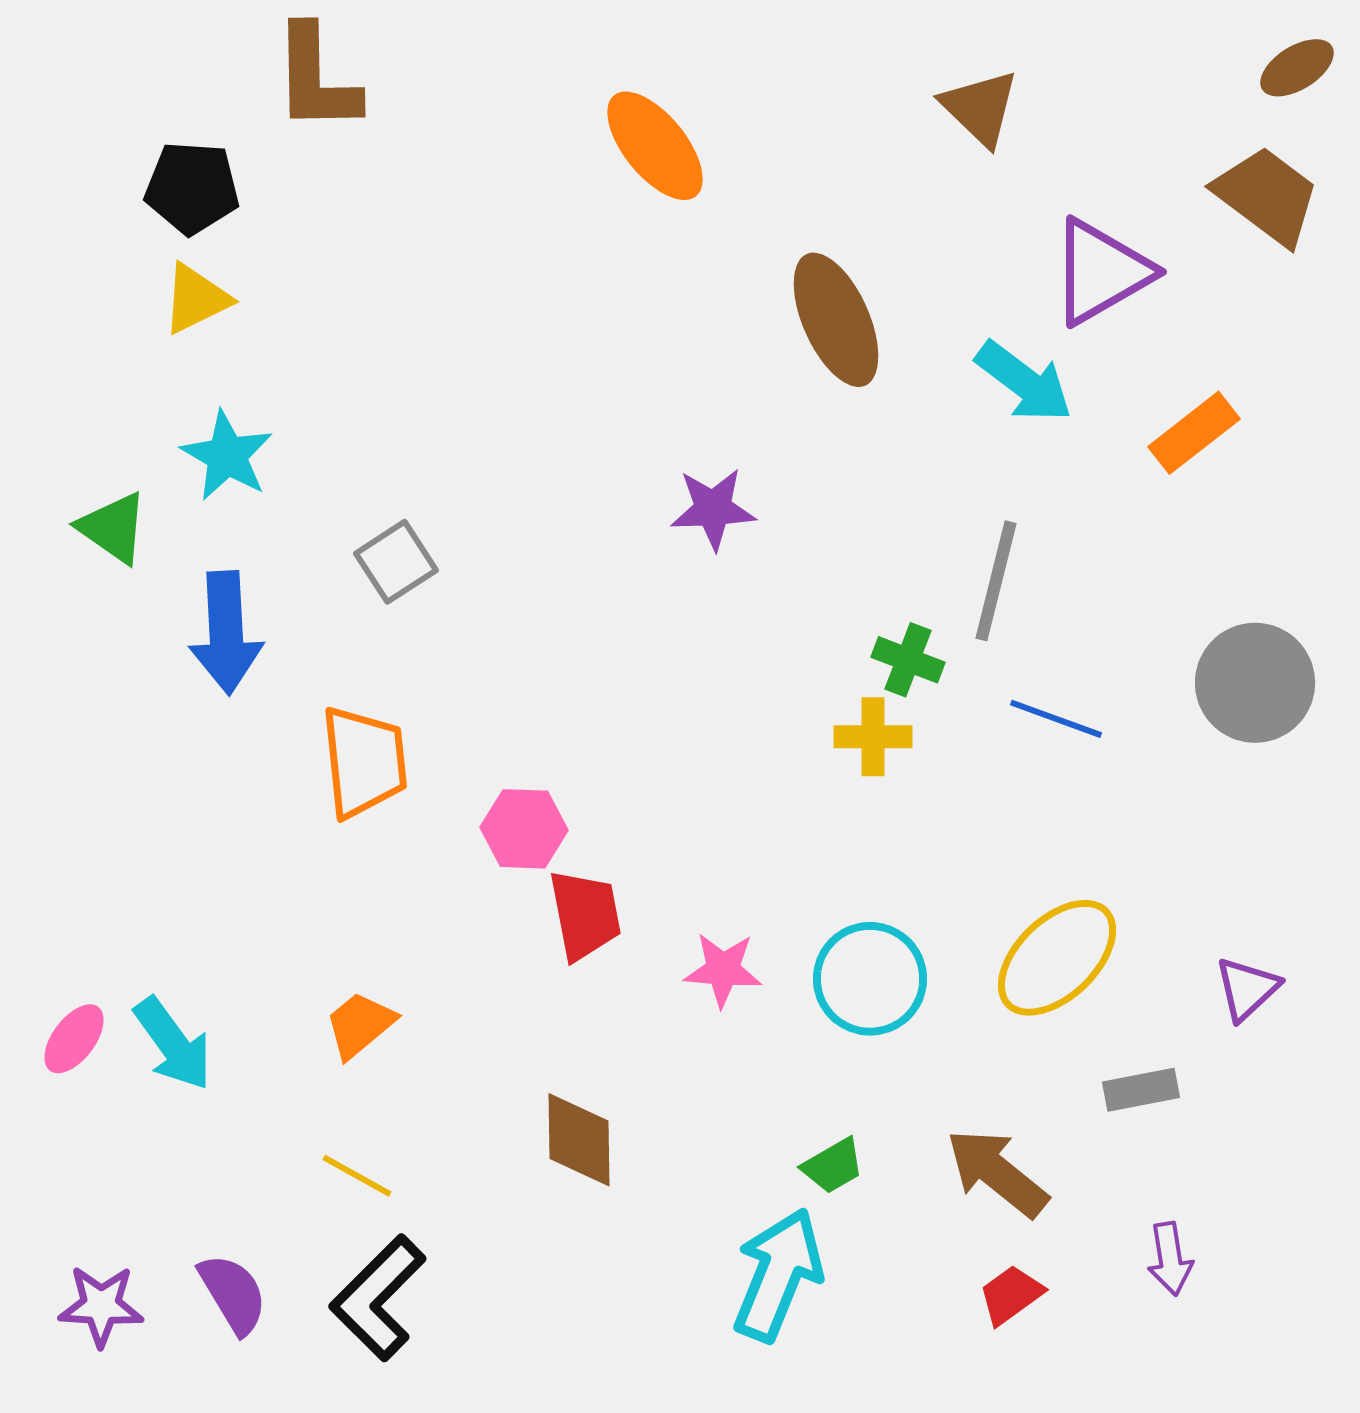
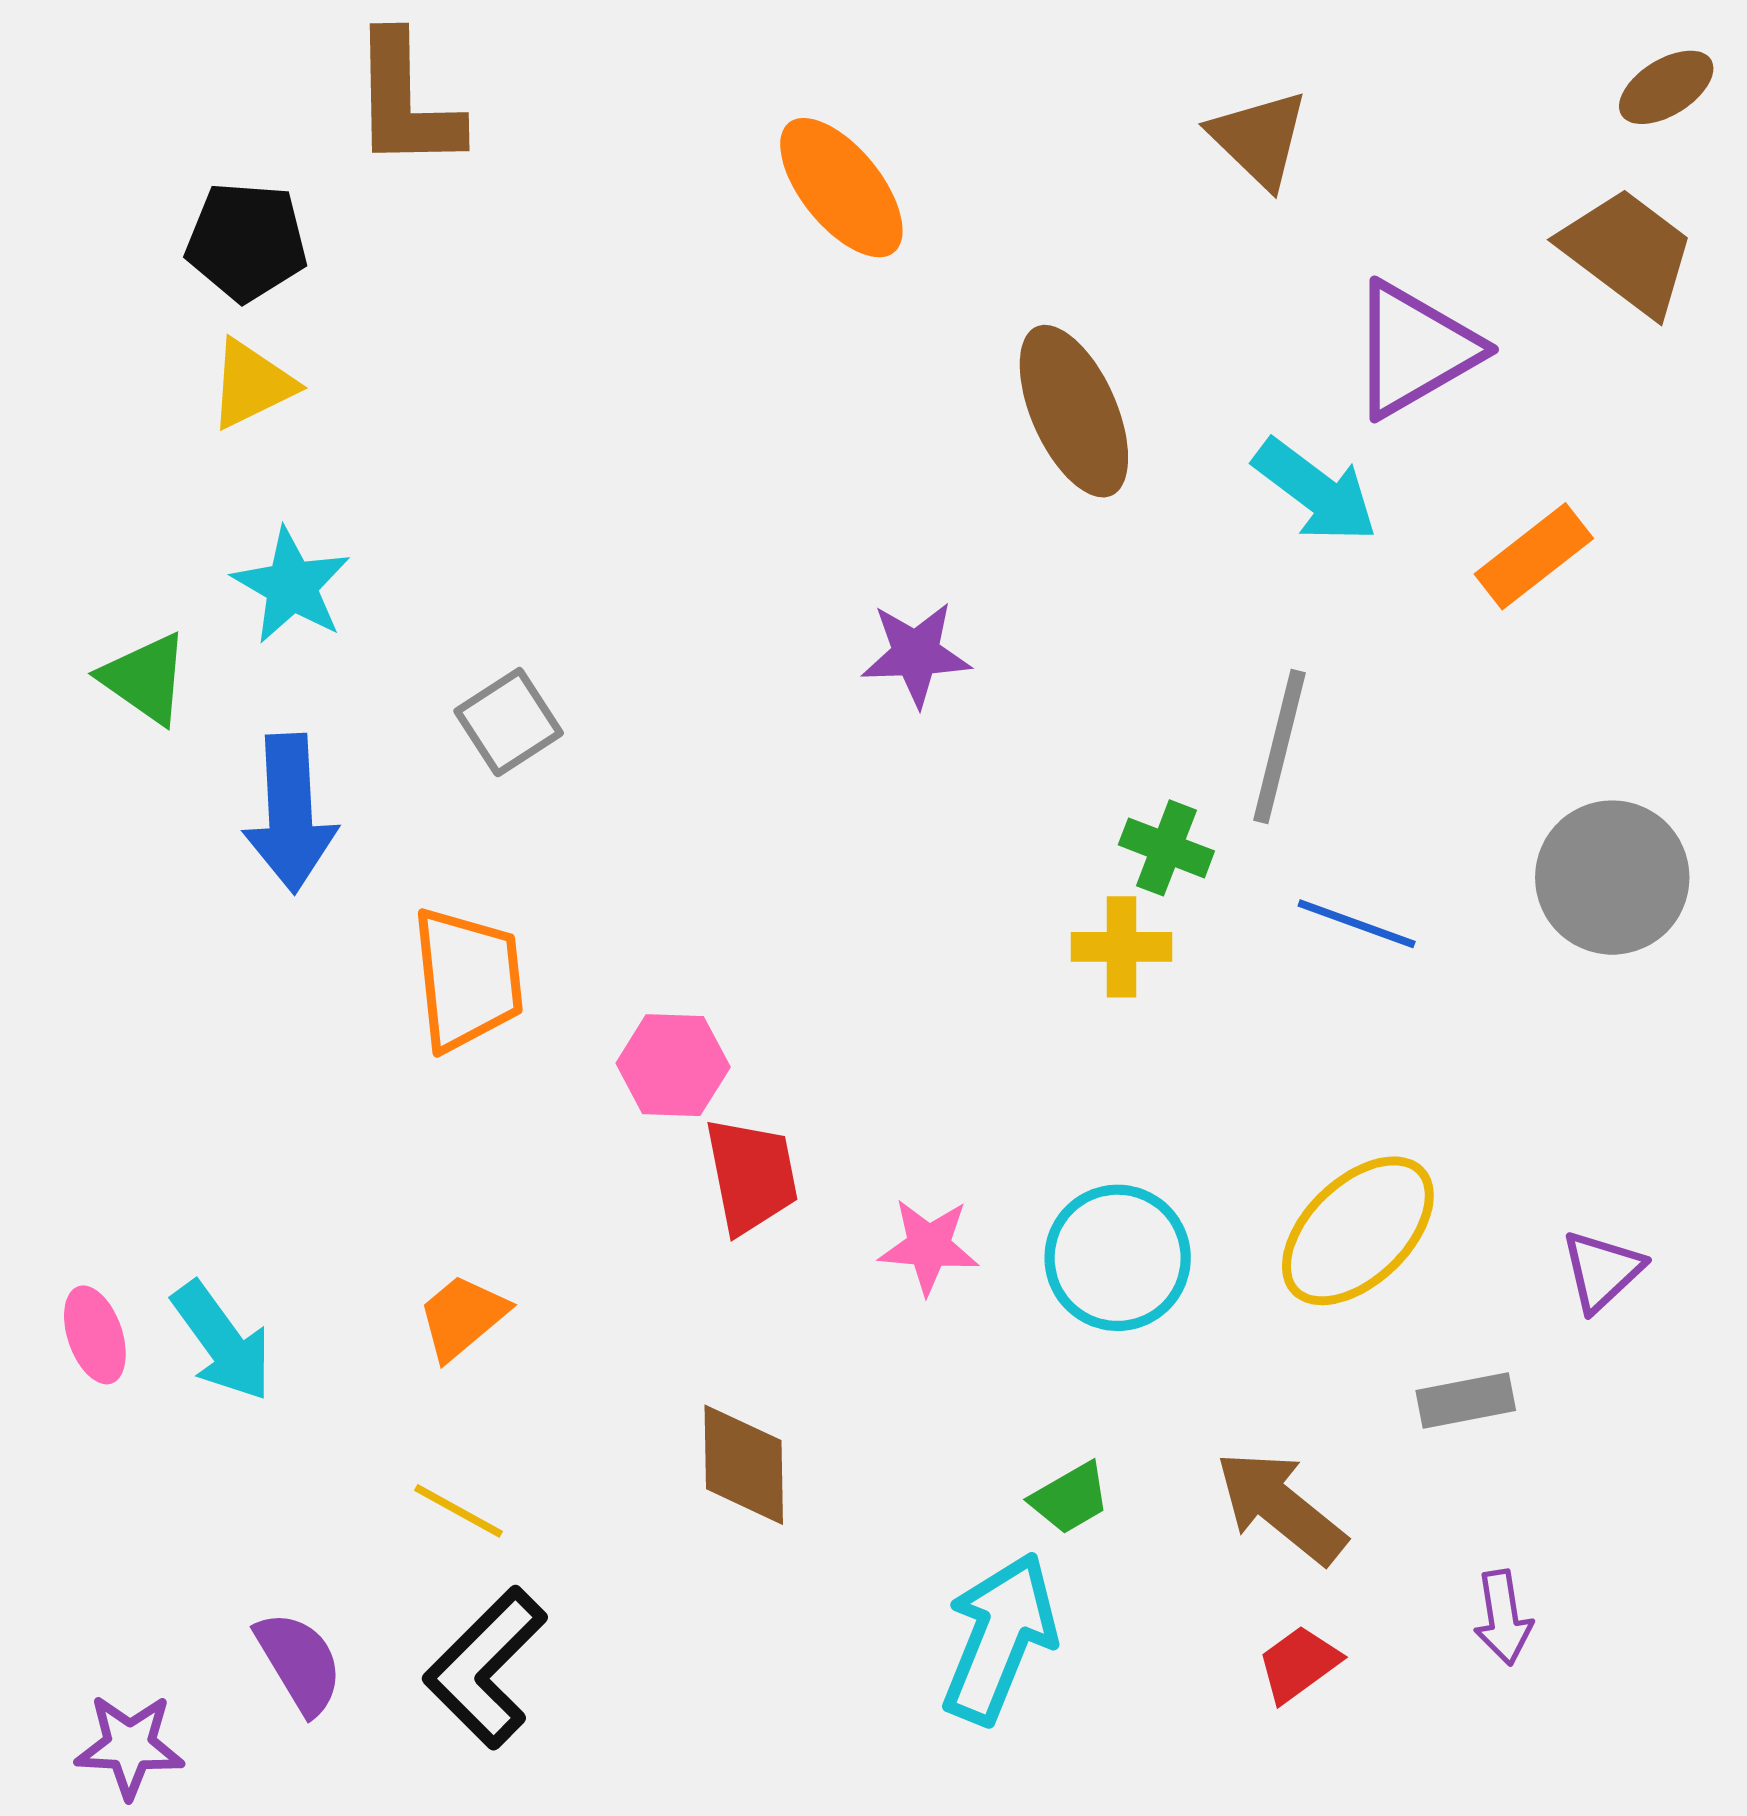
pink ellipse: (74, 1039) -> (95, 1335), turned -56
purple star: (101, 1306) -> (130, 1746), moved

